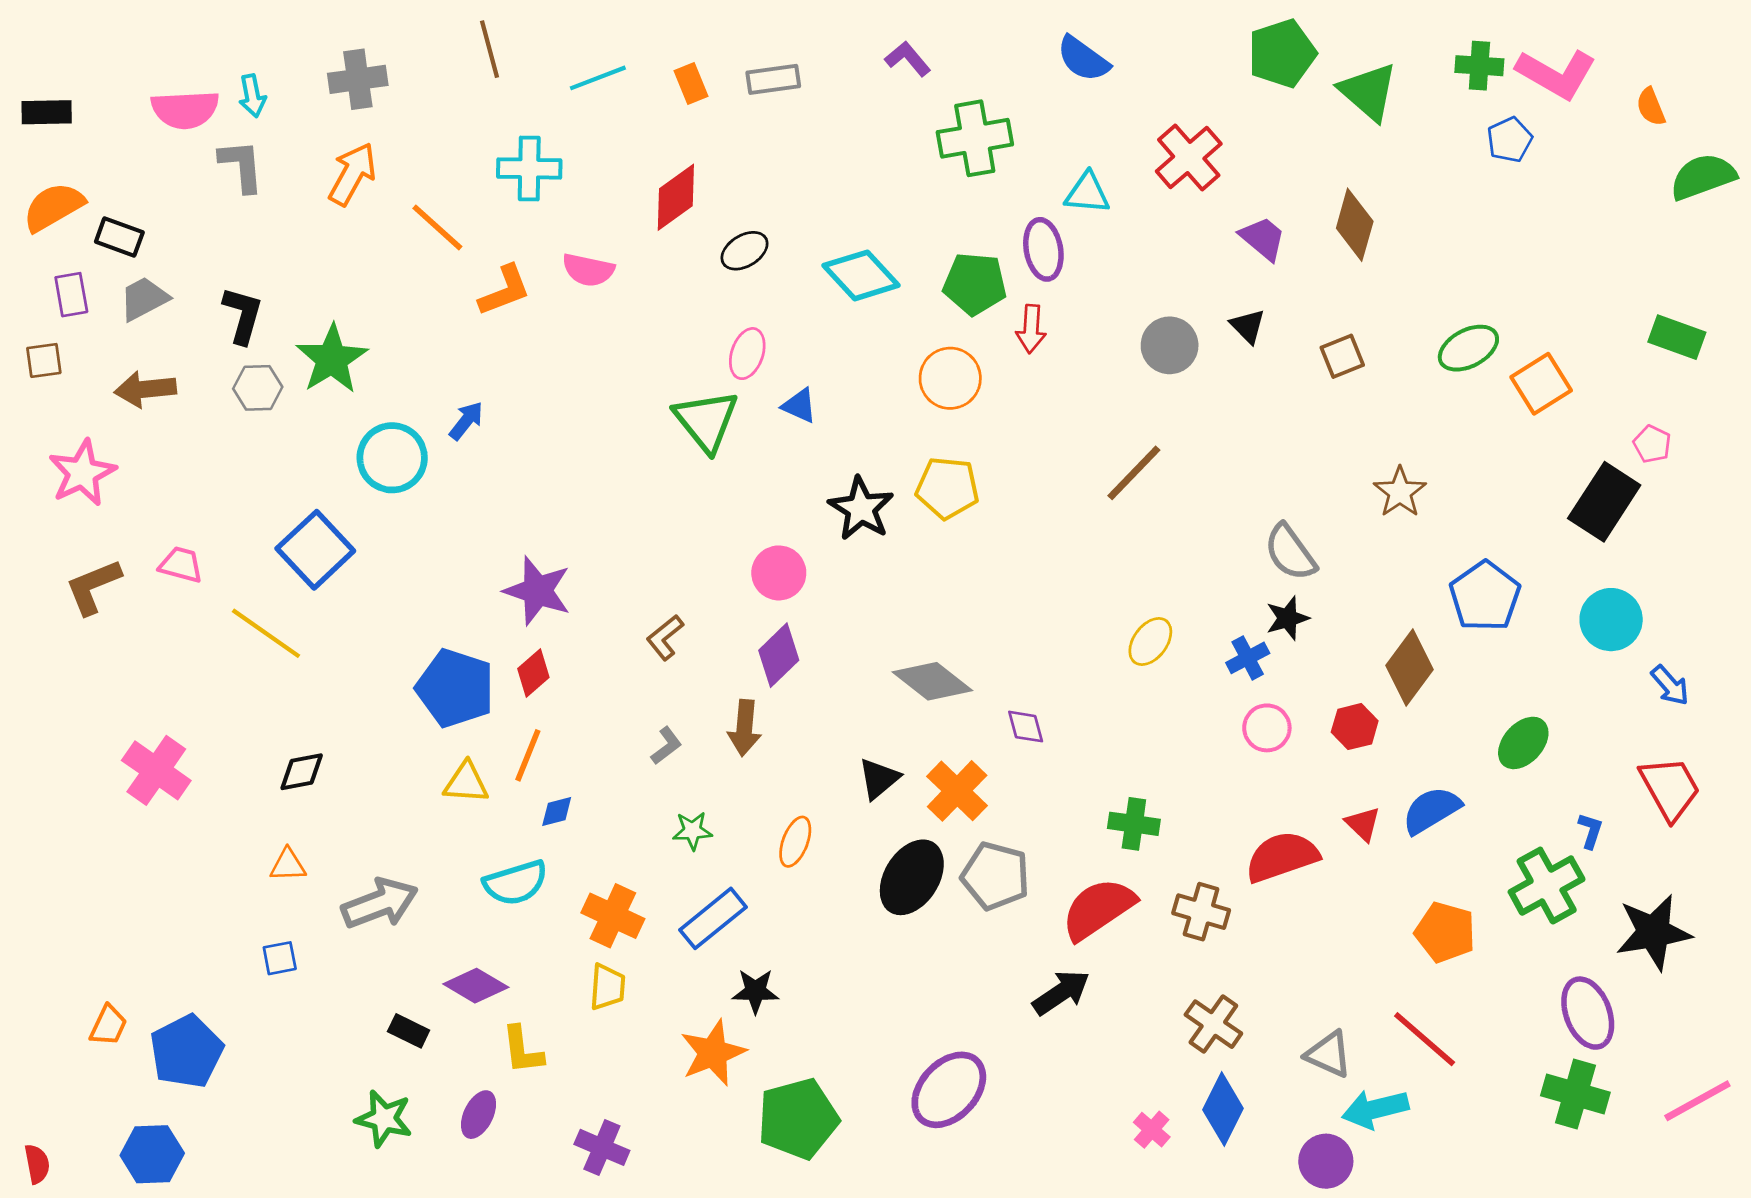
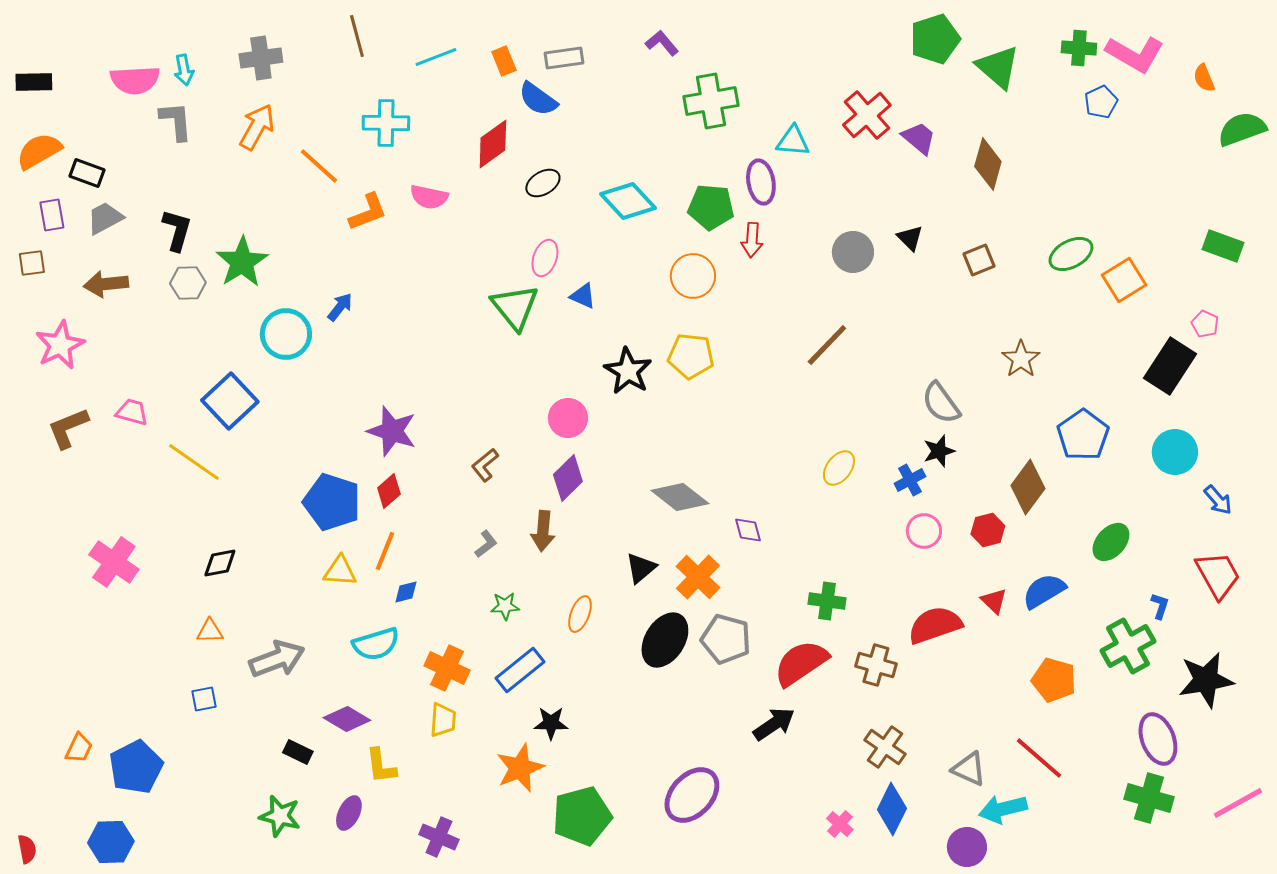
blue semicircle: (1083, 59) -> (538, 99), moved
purple trapezoid: (1263, 238) -> (919, 138), moved

